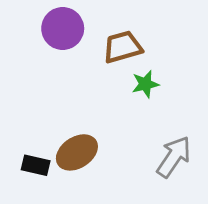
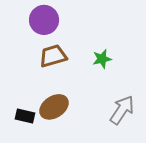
brown trapezoid: (123, 47) -> (53, 56), moved

